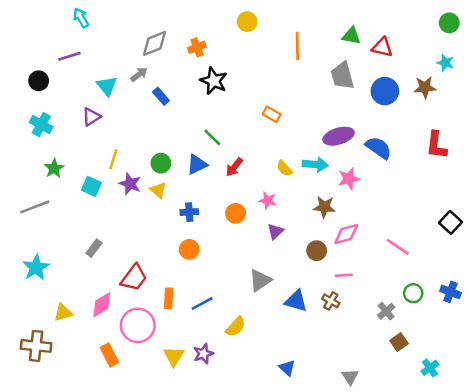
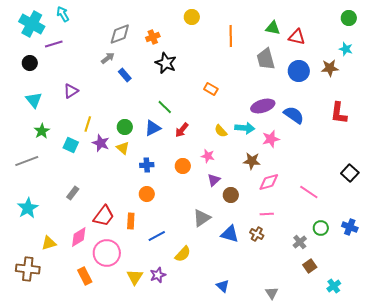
cyan triangle: (107, 86) -> (34, 100), moved
cyan cross: (41, 125) -> (32, 24), moved, size x1.4
brown circle: (317, 251) -> (231, 195), moved
orange rectangle: (169, 298) -> (131, 221), moved

